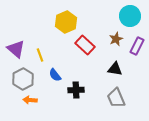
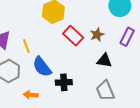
brown star: (116, 39) -> (97, 35), moved
blue semicircle: (55, 75) -> (42, 67), size x1.5
orange arrow: (30, 100) -> (31, 95), moved

